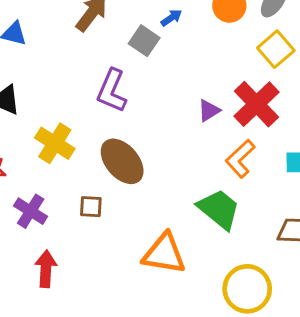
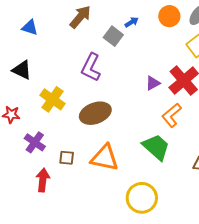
brown ellipse: (122, 161) -> (95, 113), turned -72
brown square: (91, 207) -> (67, 158), moved
orange triangle: (164, 254) -> (105, 158), moved
yellow circle: (247, 289) -> (142, 198), moved

